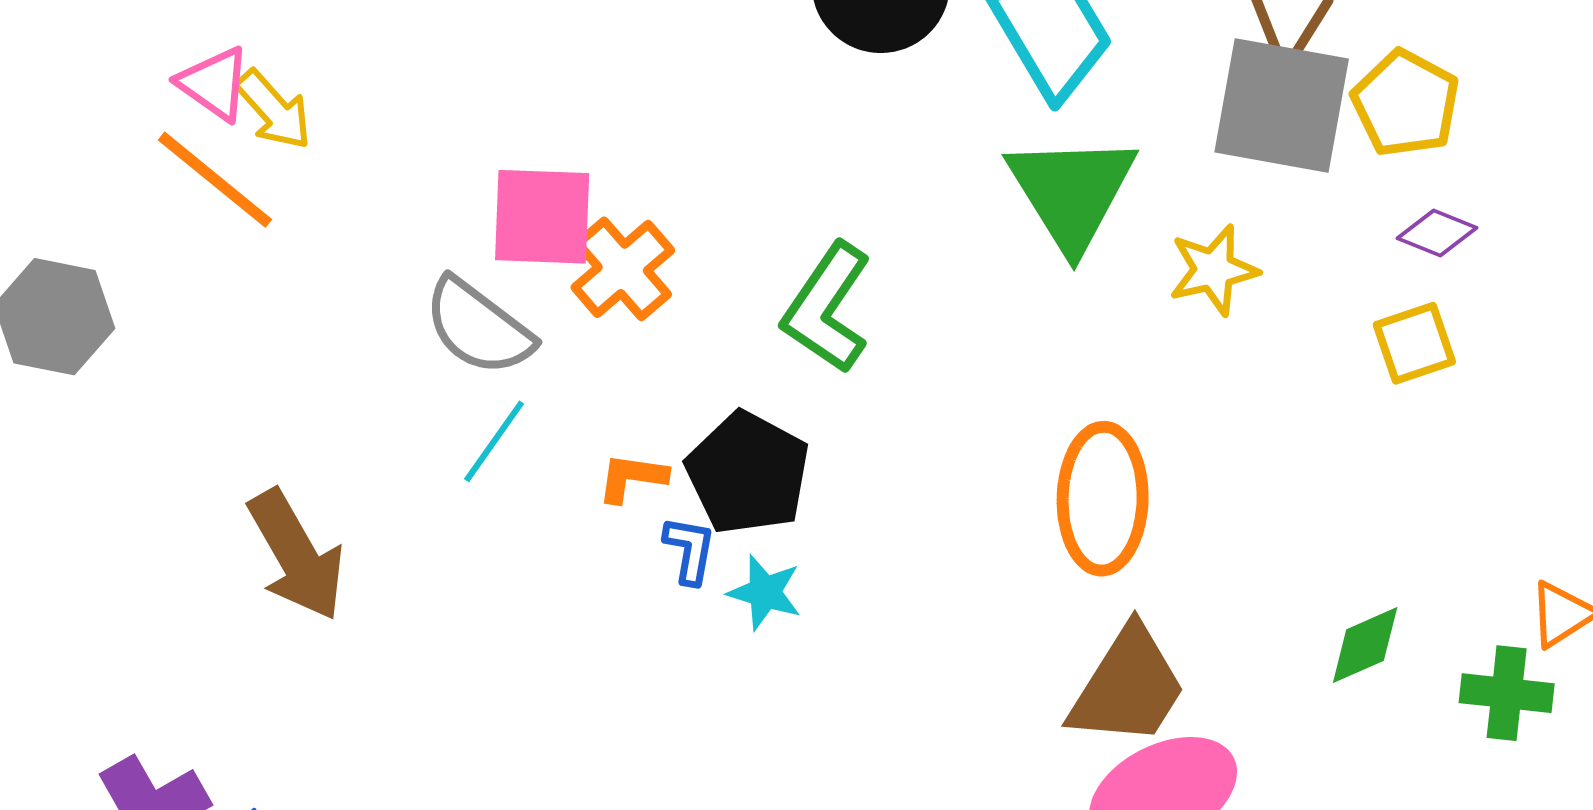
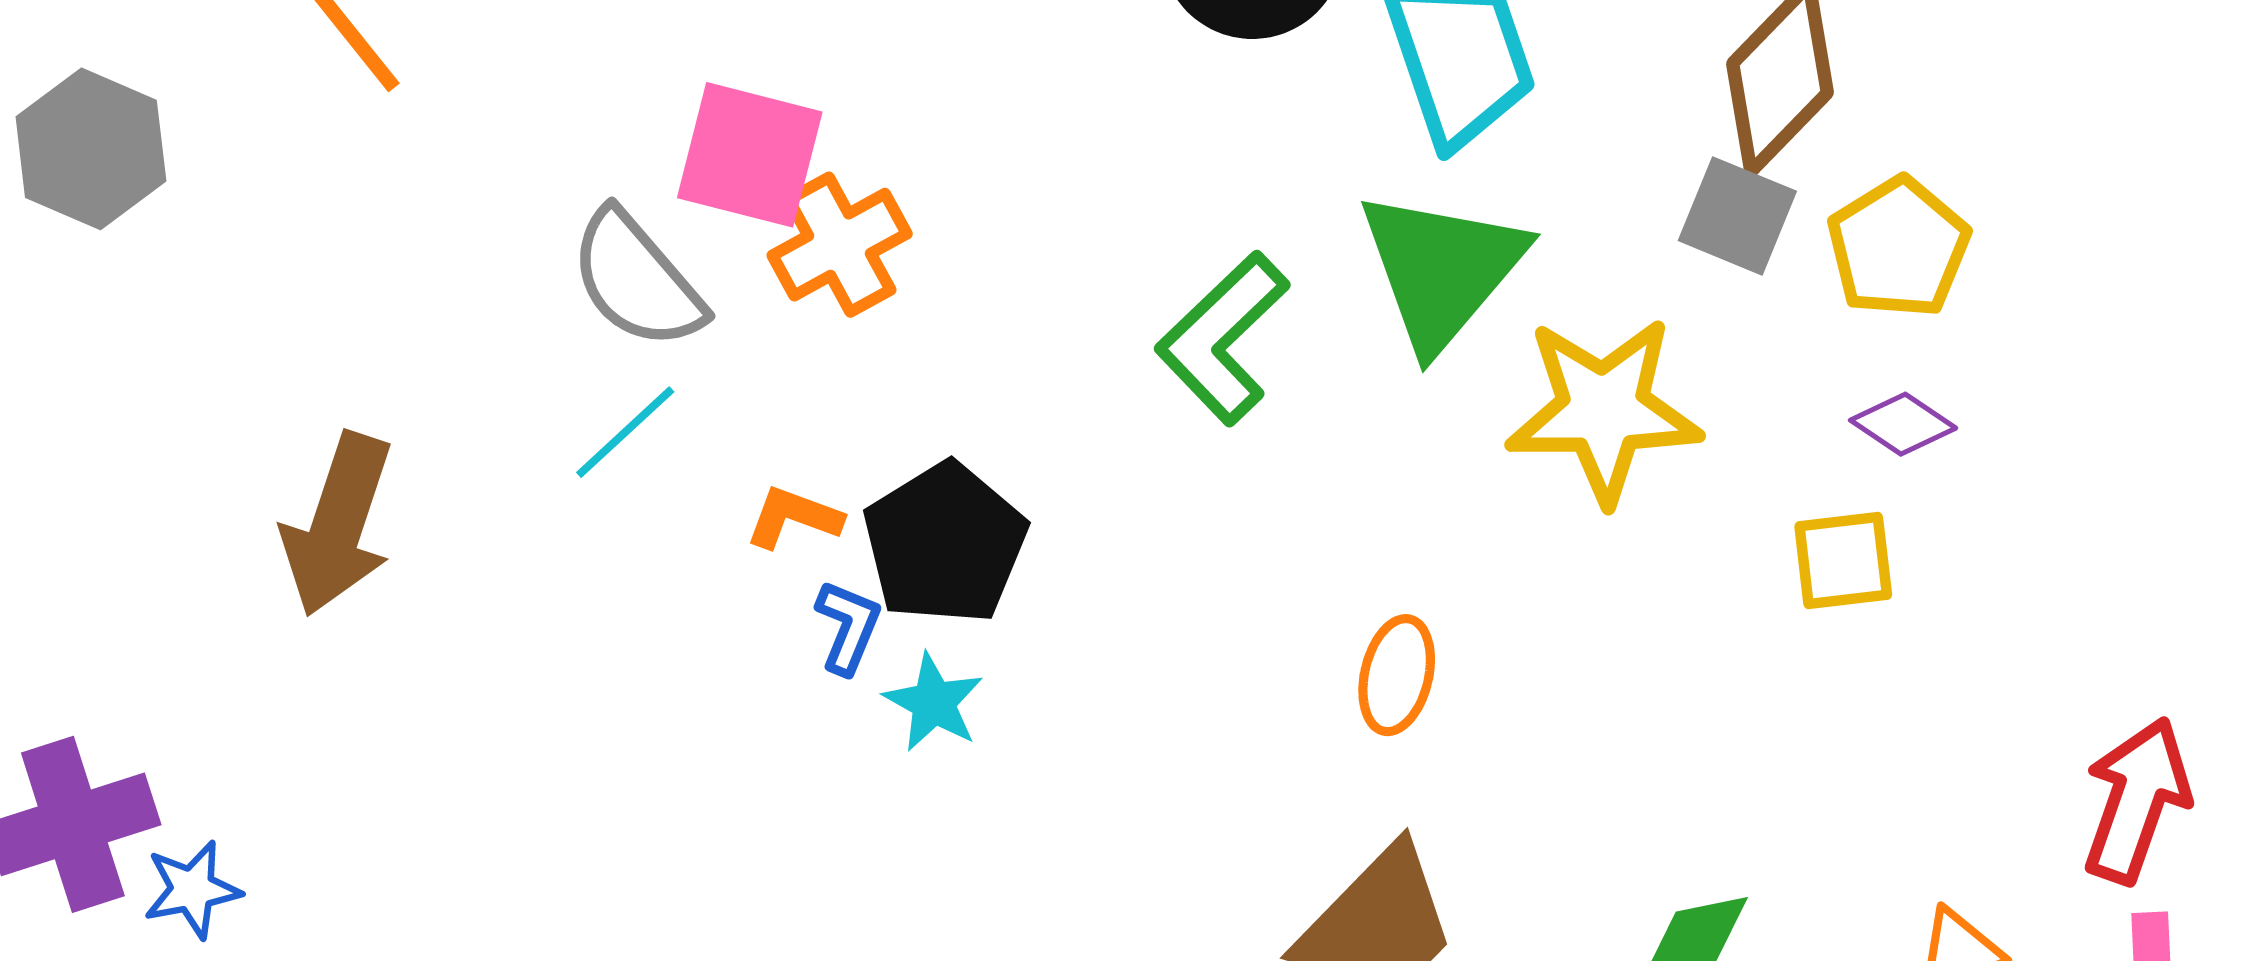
gray square: (1282, 105) -> (1737, 216), size x0.6
yellow star: (1214, 270) -> (1604, 410), size x1.6
green L-shape: (827, 308) -> (1223, 338), moved
orange ellipse: (1103, 499) -> (1397, 675), size x0.6
brown arrow: (296, 555) -> (338, 524), turned 36

